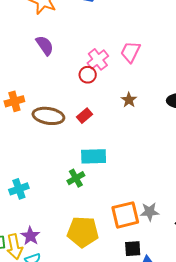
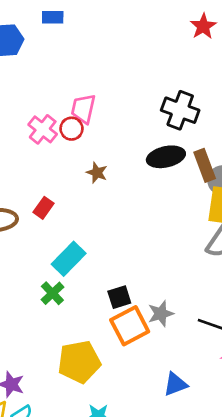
red circle: (88, 75) -> (71, 129), moved
cyan rectangle: (94, 156) -> (69, 259), turned -30
black square: (133, 249) -> (119, 297), moved

